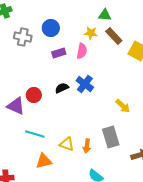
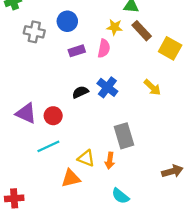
red circle: (34, 95) -> (53, 116), moved
yellow arrow: (123, 106) -> (152, 87), moved
cyan line: (35, 134) -> (48, 146), turned -42
gray rectangle: (111, 137) -> (124, 136), moved
orange triangle: (44, 161) -> (71, 178), moved

